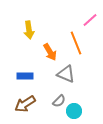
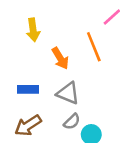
gray triangle: (66, 74) -> (68, 93), moved

